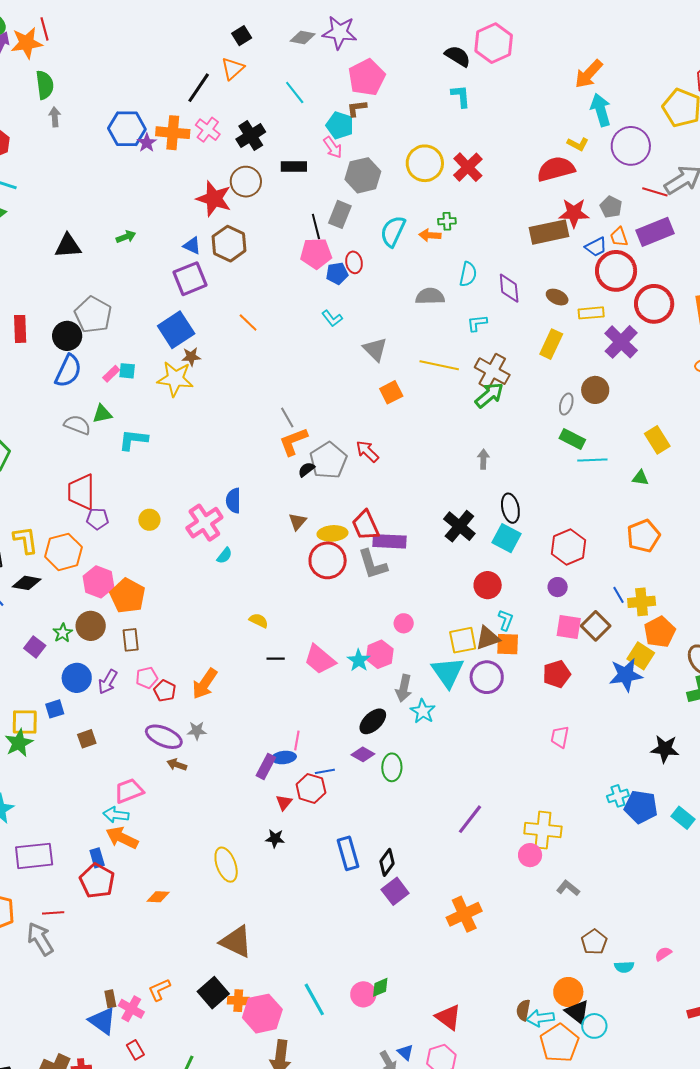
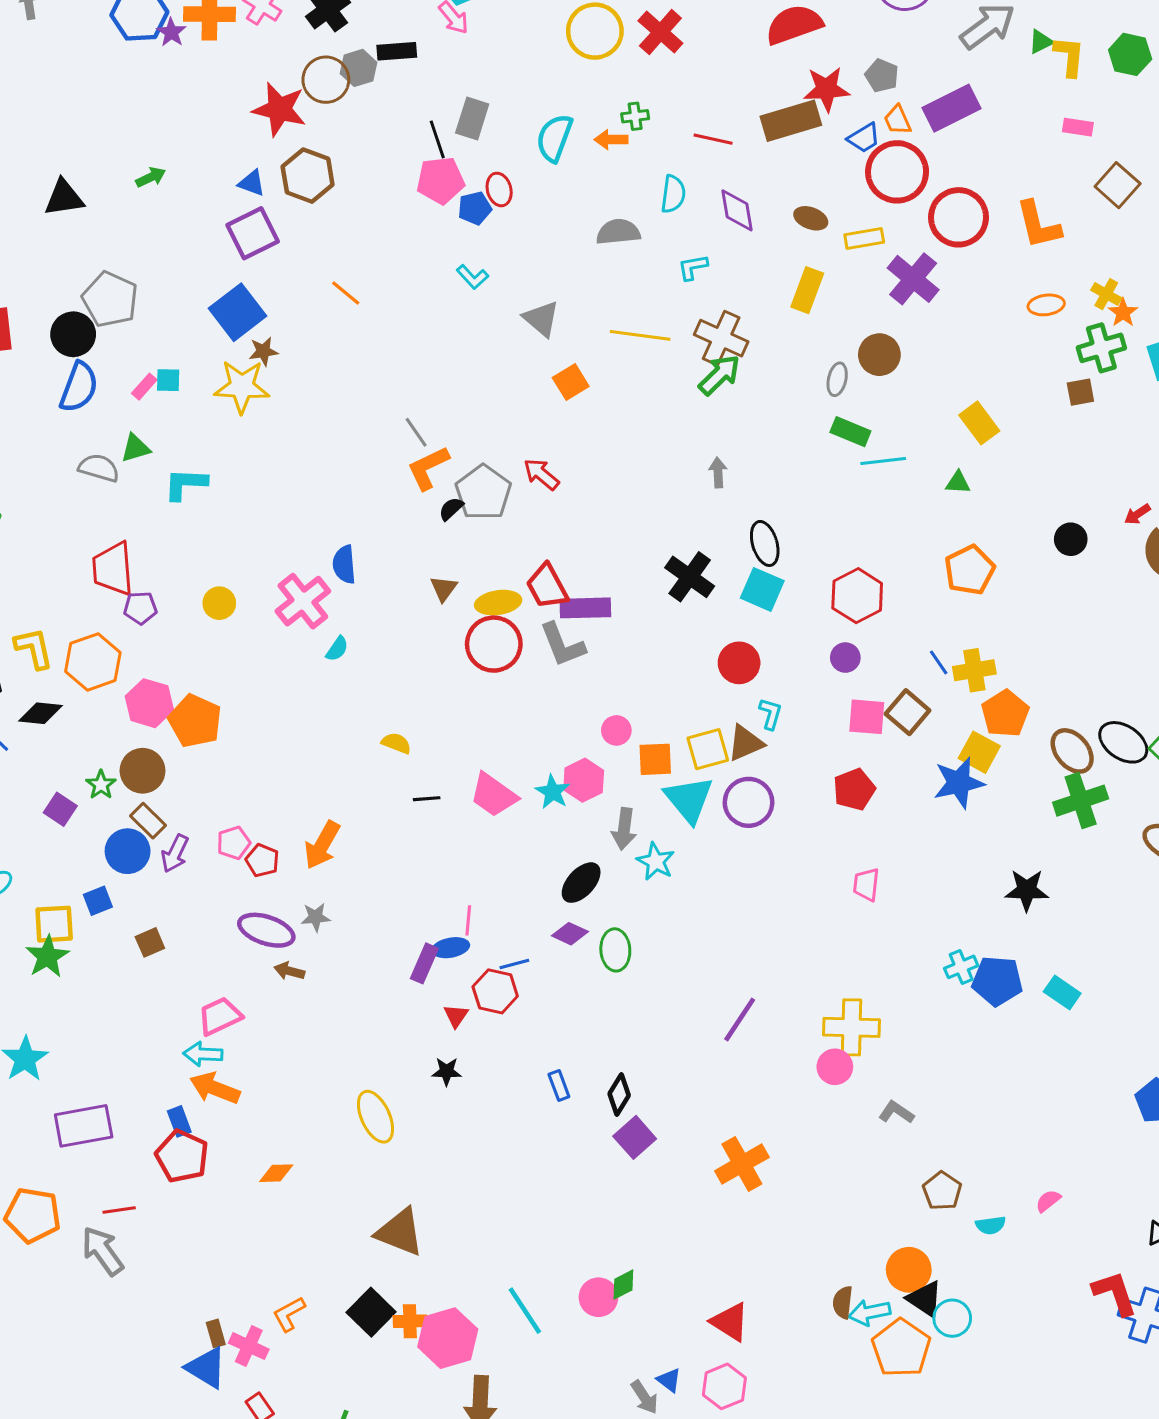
gray hexagon: (363, 175) -> (358, 68), moved, size x0.7
red line: (655, 192) -> (713, 139), moved
brown rectangle: (131, 640) -> (148, 821), moved, turned -35
orange square: (508, 644) -> (655, 759), moved
blue rectangle: (348, 853) -> (559, 1085), size x0.6

